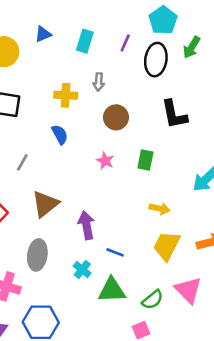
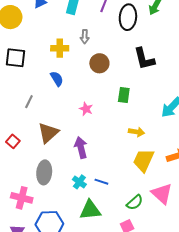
pink star: (105, 161) -> (86, 109), moved
blue line: (115, 252) -> (101, 182), moved
green triangle: (112, 290) -> (90, 210), moved

